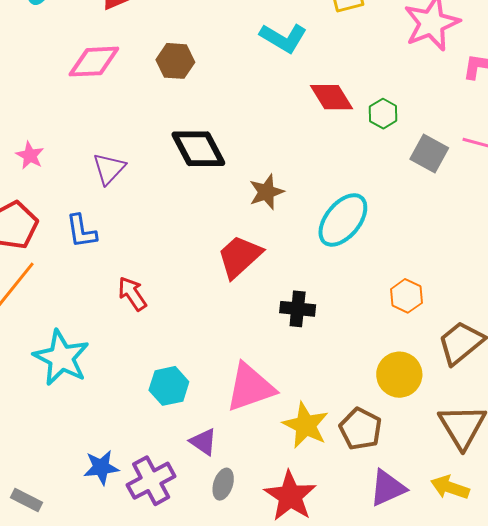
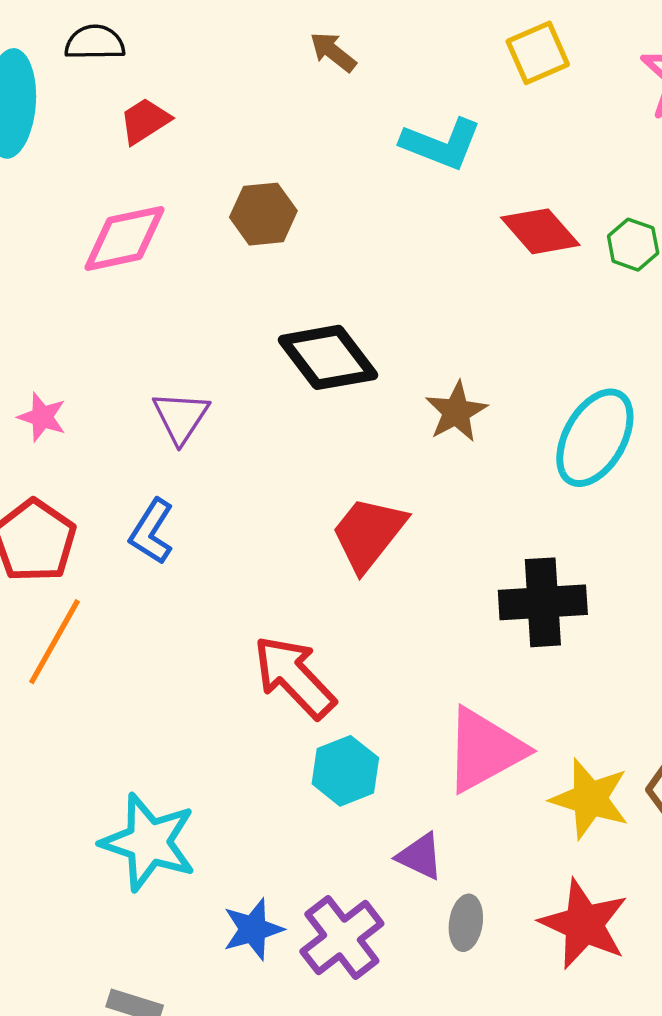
blue L-shape: (81, 231) -> (152, 532), turned 51
red trapezoid: (240, 257) -> (369, 534), moved
red arrow: (132, 294) -> (294, 677), moved, size x1.5
black cross: (298, 309) -> (543, 602), size x1.4
cyan star: (61, 358) -> (149, 842), moved

